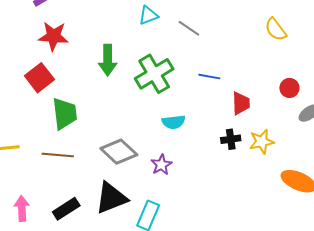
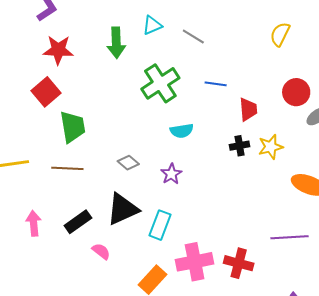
yellow semicircle: (276, 29) -> (280, 34), turned 65
green arrow: (108, 60) -> (116, 43), moved
red circle: (289, 88) -> (296, 92), size x1.4
gray diamond: (119, 152) -> (128, 163), size x0.6

